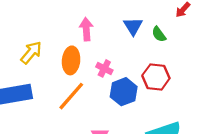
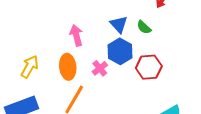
pink cross: (104, 68) -> (100, 68), turned 35
blue hexagon: (124, 92) -> (120, 51), moved

